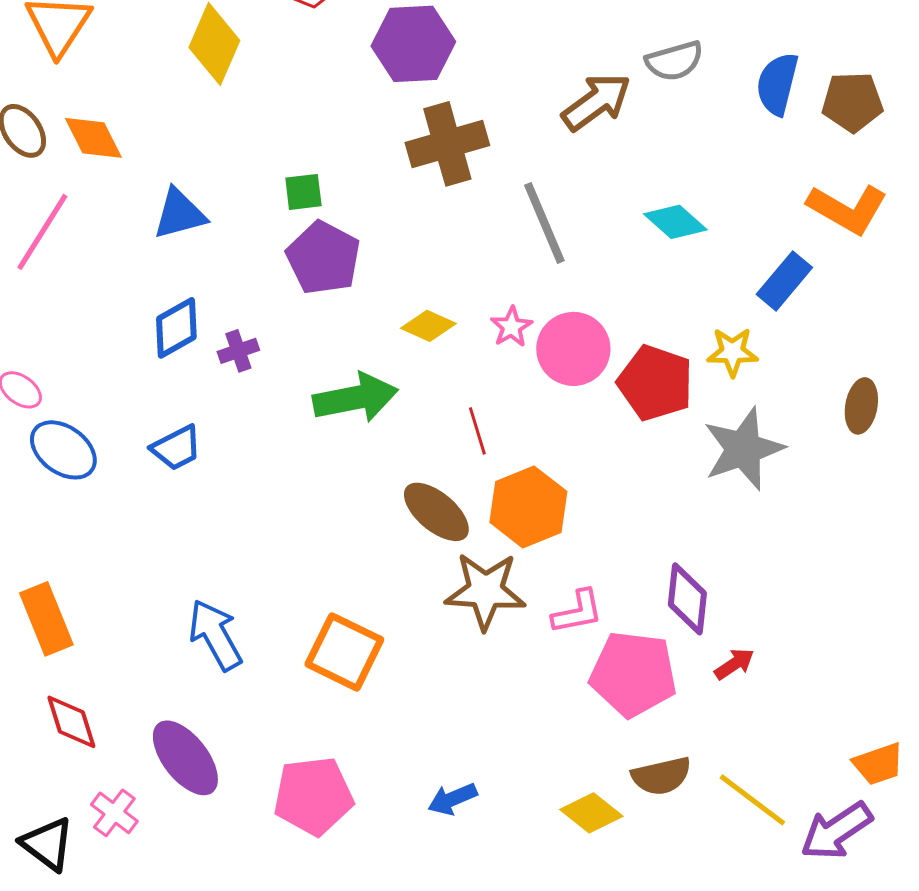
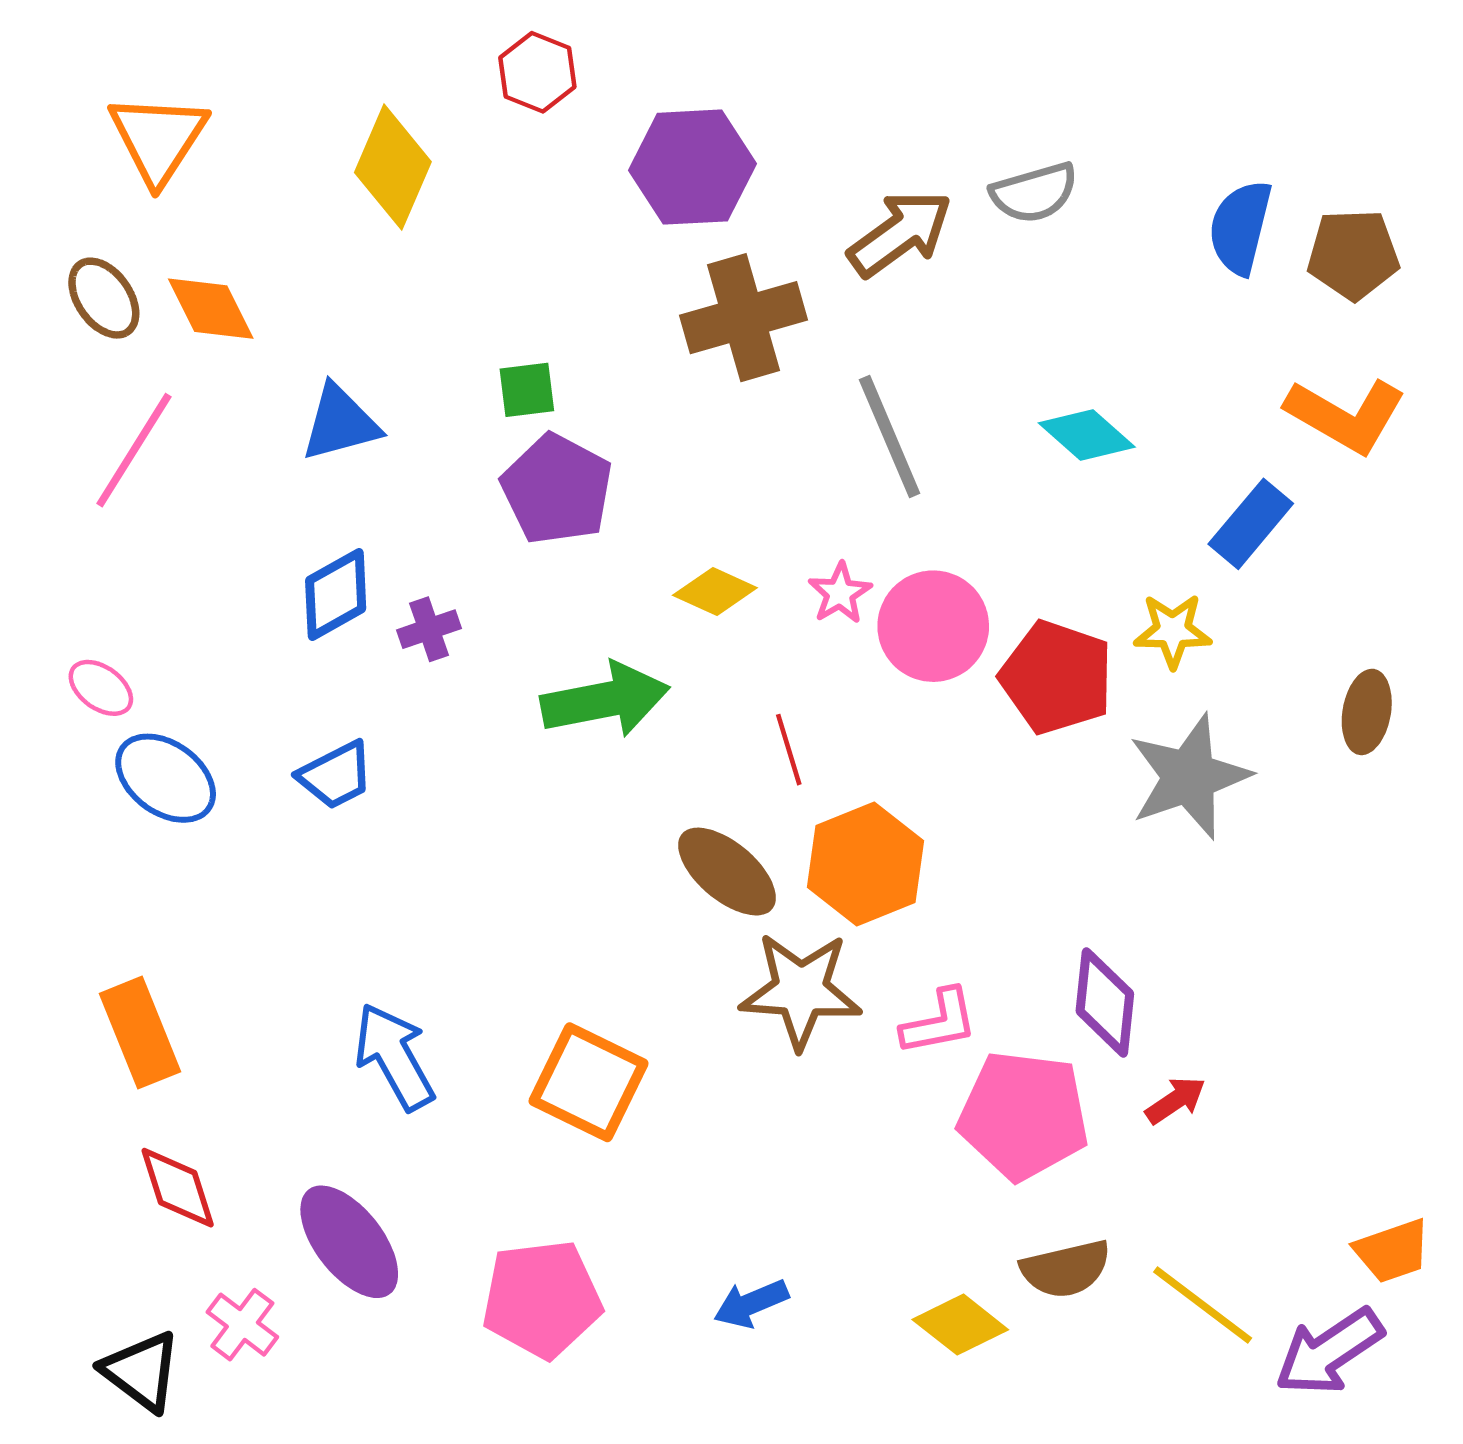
gray semicircle: (674, 61) -> (1034, 193), moved
brown arrow: (596, 102) -> (900, 233), moved

